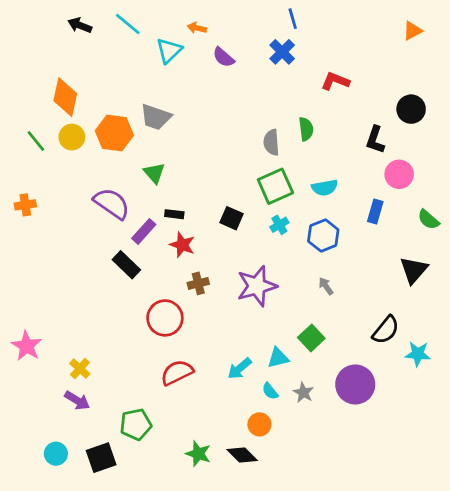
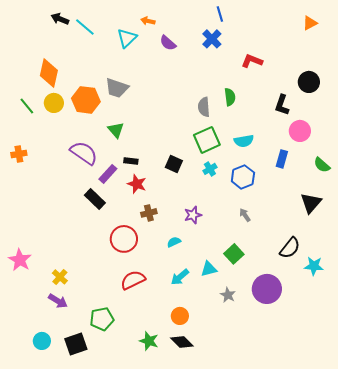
cyan line: (128, 24) -> (85, 27), moved
purple star: (257, 286) -> (193, 215), size x0.6
cyan semicircle: (270, 391) -> (174, 242), moved, turned 104
orange circle: (259, 424) -> (180, 316), moved

